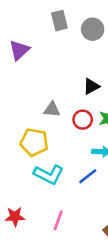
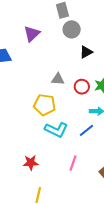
gray circle: (93, 29) -> (72, 29), moved
black triangle: (91, 86) -> (86, 52), moved
pink line: (58, 220) -> (73, 163), moved

